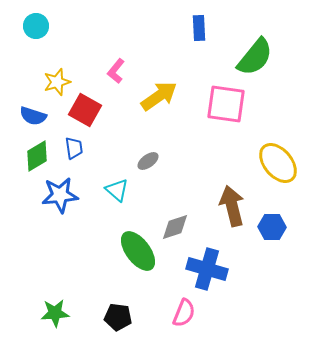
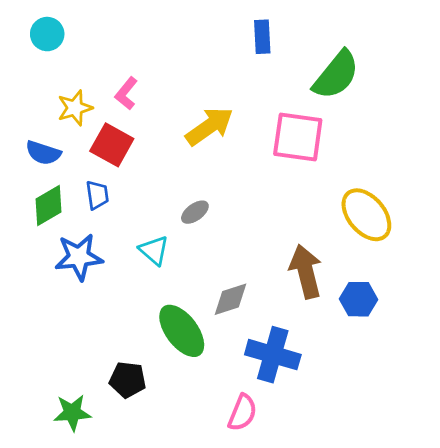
pink L-shape: (116, 71) -> (126, 93), moved
black pentagon: (118, 317) -> (128, 380), moved

